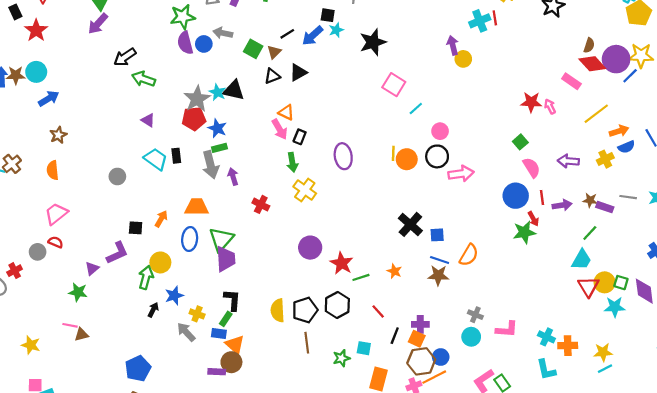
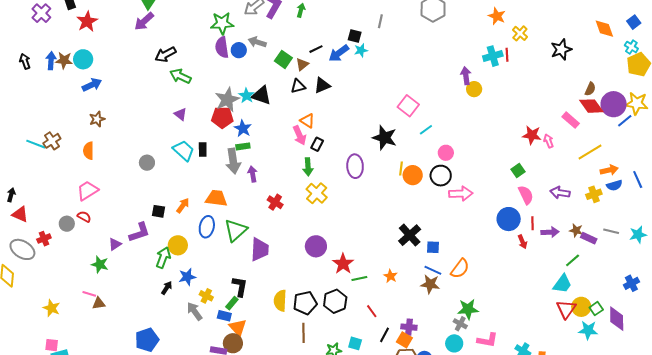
black star: (373, 42) -> (385, 138), moved, turned 30
green star: (524, 232) -> (468, 309), moved
purple trapezoid: (226, 259) -> (260, 249), moved
green square: (621, 283) -> (596, 309), turned 32

